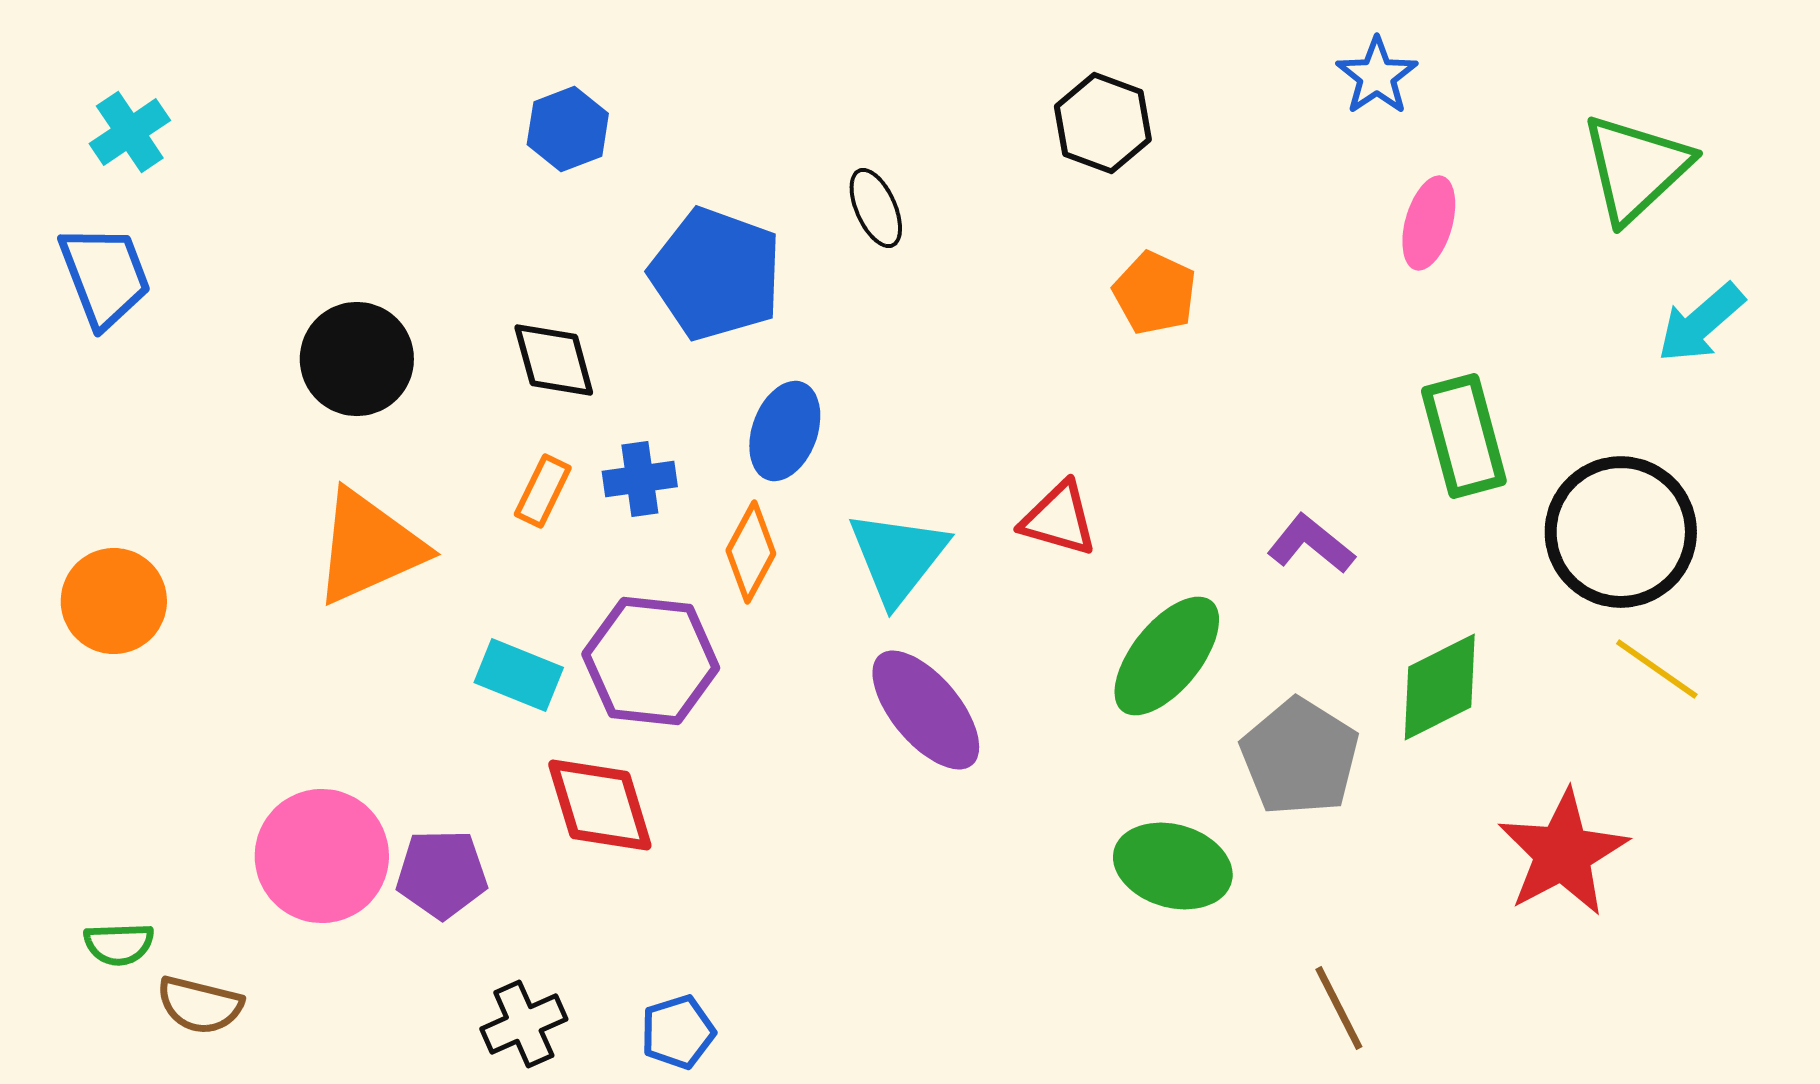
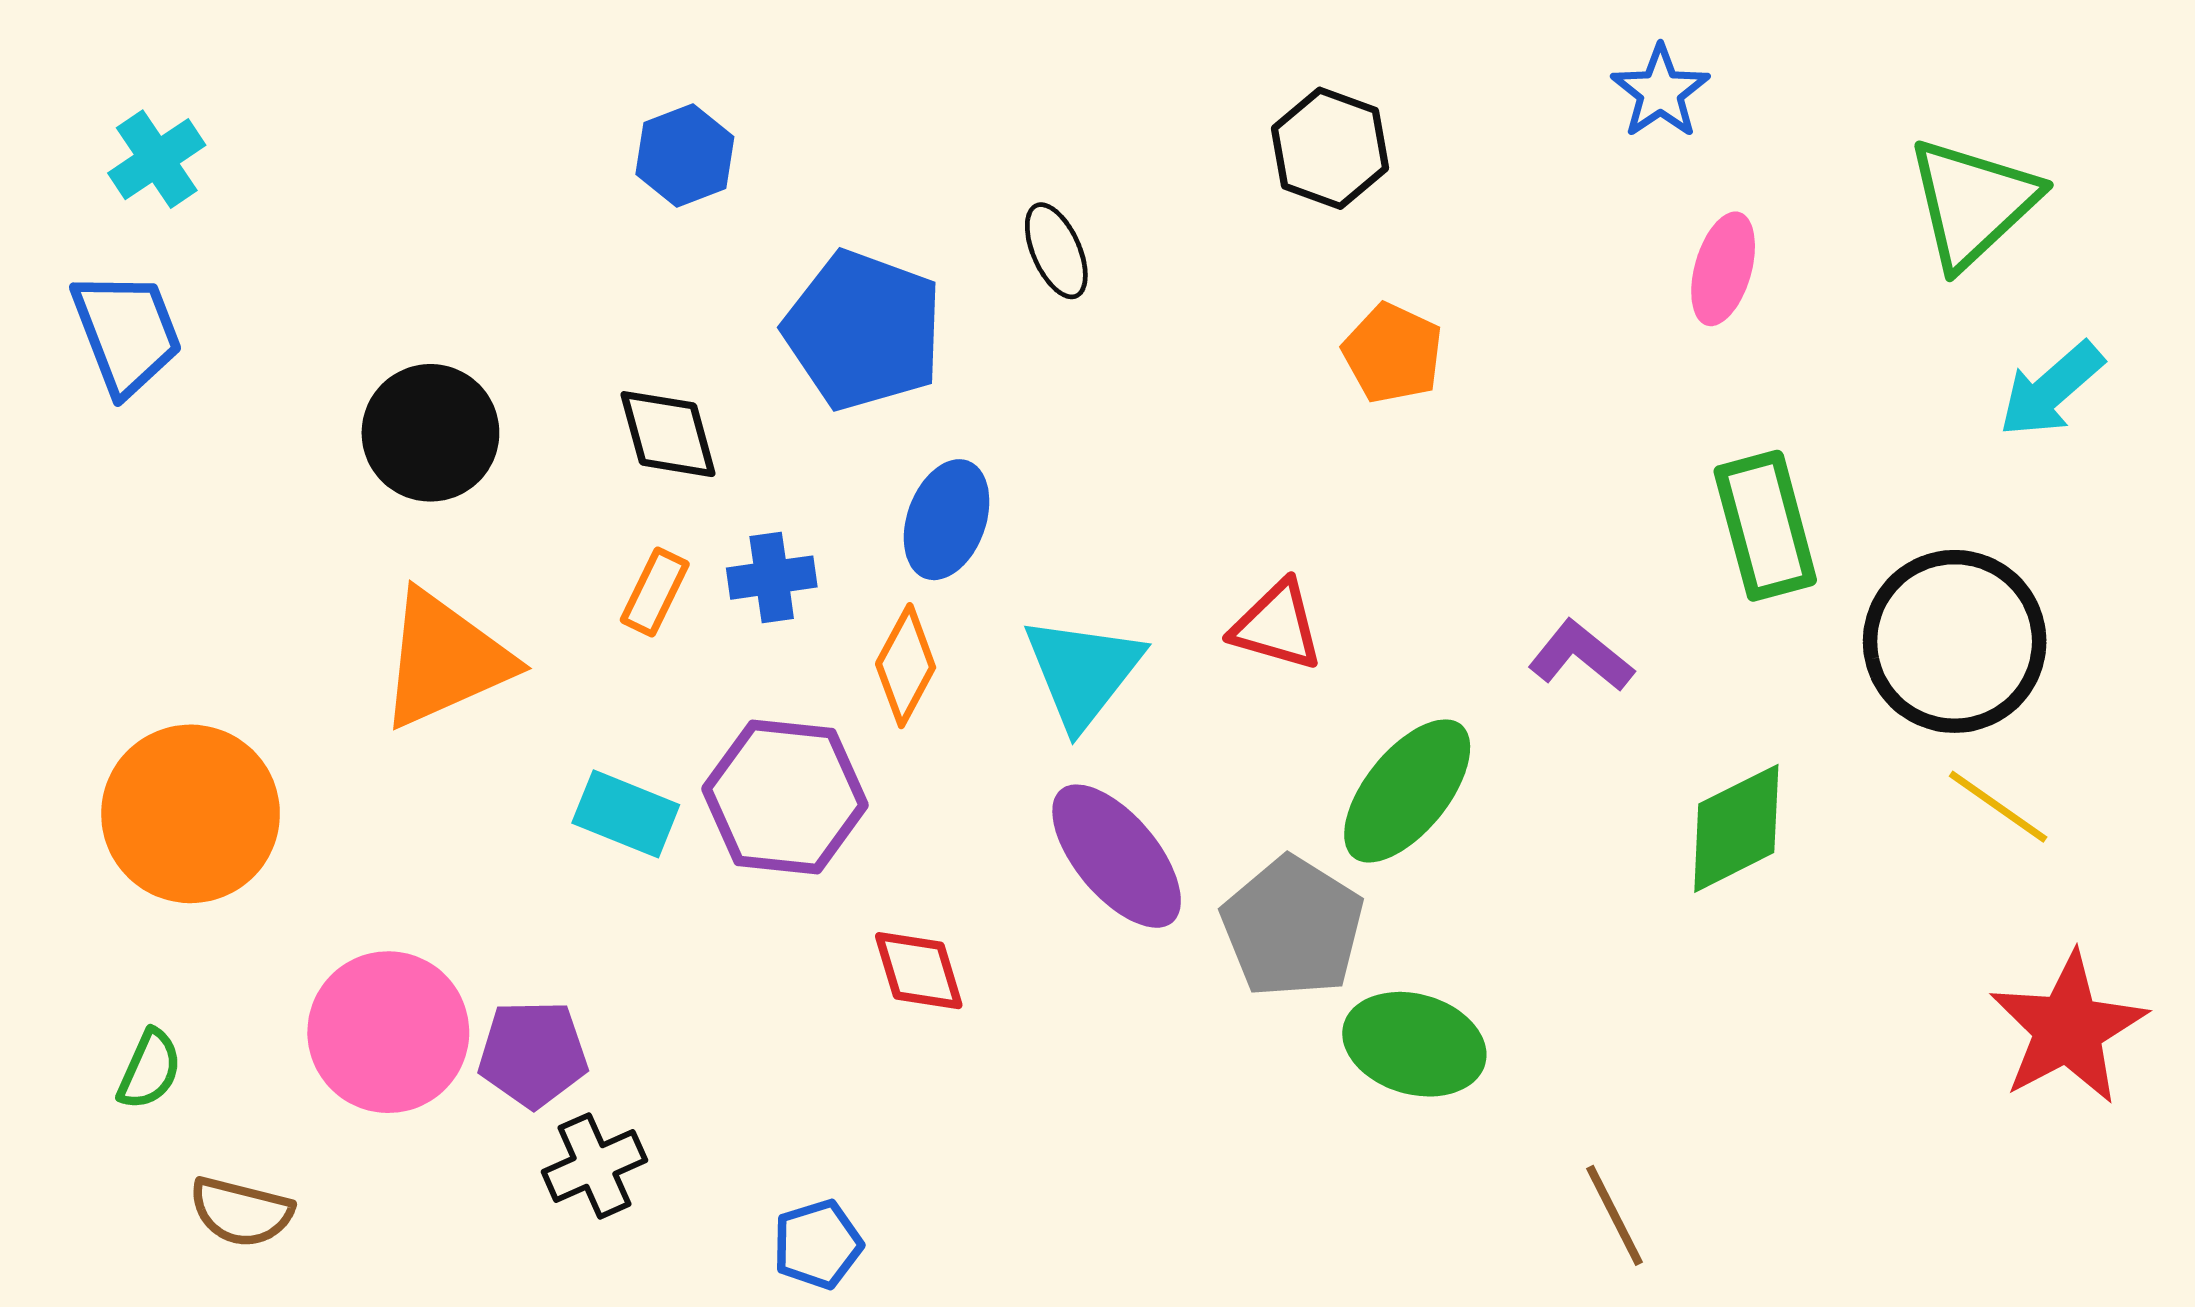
orange circle: (114, 601) -> (191, 814), moved, size x1.4
gray pentagon: (1300, 757) -> (1293, 927), moved
red diamond: (600, 805) -> (919, 971), moved, size x0.7
red star: (1563, 853) -> (2068, 1029), moved
green semicircle: (119, 944) -> (150, 1070), moved, turned -64
black cross: (524, 1024) -> (594, 1166), moved

